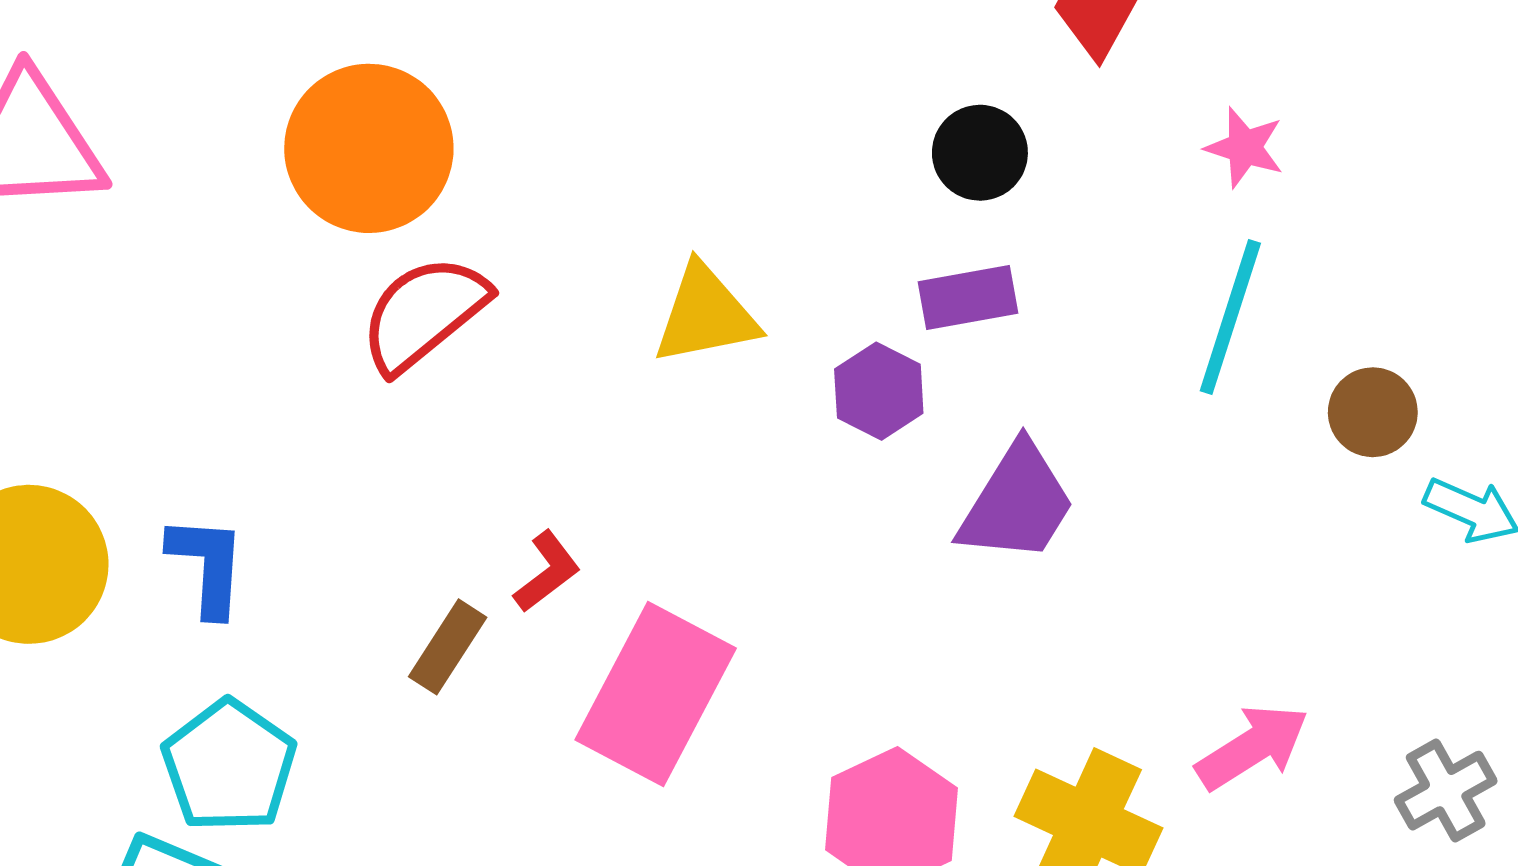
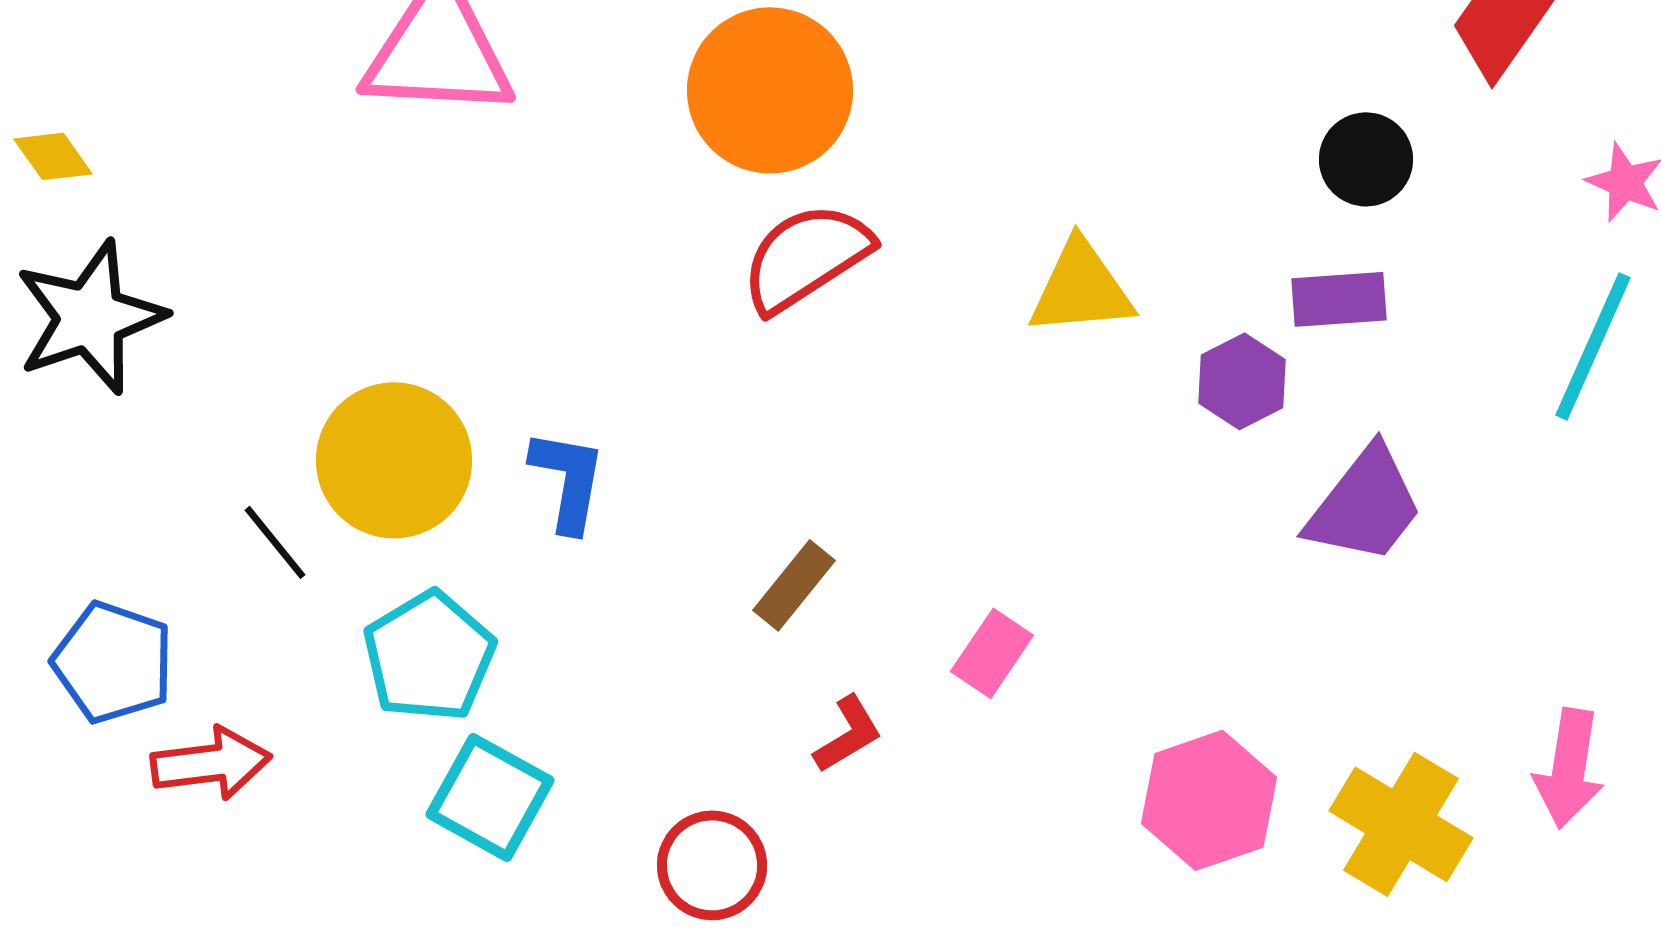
red L-shape: (547, 572) -> (848, 734), moved
pink rectangle: (656, 694) -> (992, 653), size x0.5
pink arrow: (1252, 747) -> (1569, 768), turned 125
cyan pentagon: (229, 766) -> (429, 656), moved

